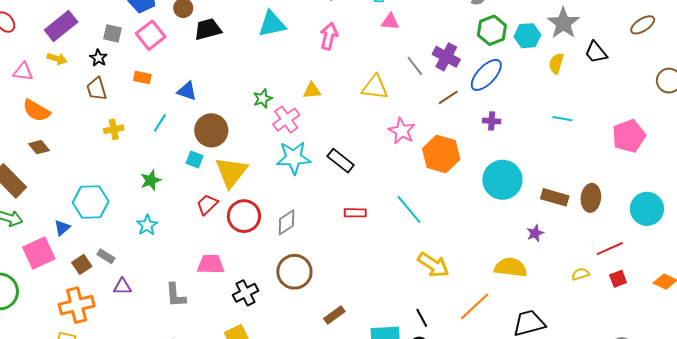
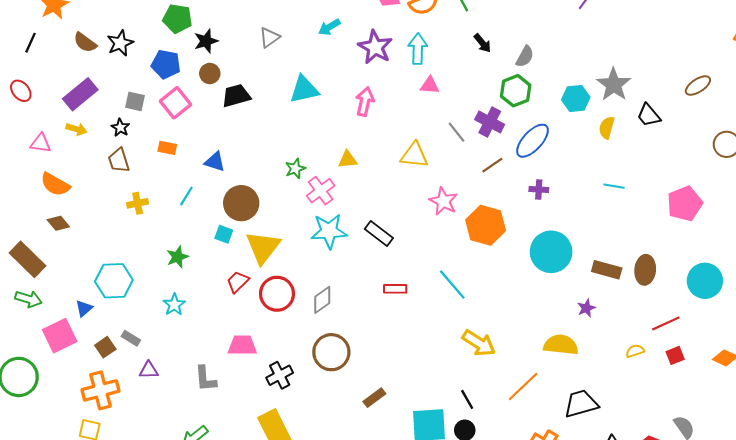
green hexagon: (492, 30) -> (516, 91), moved

